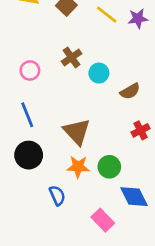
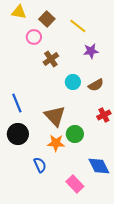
purple star: (138, 18) -> (91, 51), moved
pink circle: (30, 70) -> (34, 37), moved
cyan circle: (99, 73) -> (73, 82), moved
green circle: (109, 167) -> (75, 134), moved

